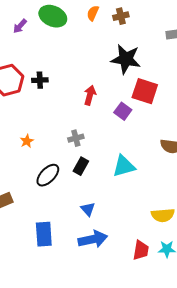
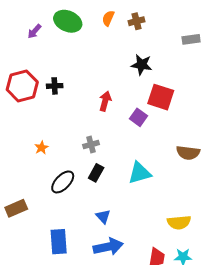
black star: (126, 59) -> (142, 65), size x0.7

